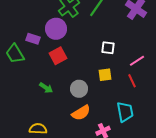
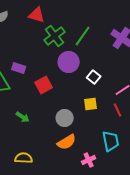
purple circle: (56, 29) -> (69, 62), moved
white square: (108, 48) -> (94, 77), turned 32
green arrow: (46, 88) -> (23, 117), moved

